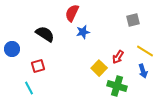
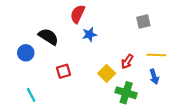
blue circle: (12, 49) -> (26, 53), moved
yellow line: (145, 51) -> (156, 55), turned -30
red square: (38, 66) -> (64, 71), moved

